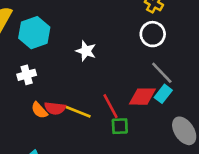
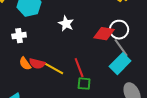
white circle: (153, 34) -> (119, 30), moved
cyan rectangle: (163, 94) -> (120, 64), size x1.5
red diamond: (142, 97) -> (104, 34), moved

